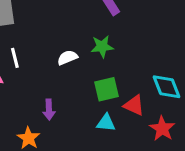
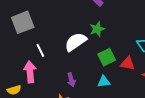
white semicircle: (67, 58) -> (76, 42), size x1.6
cyan triangle: (106, 123) -> (104, 82), moved

